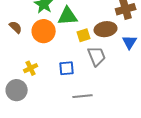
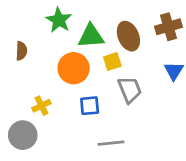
brown semicircle: (16, 27) -> (21, 51), turned 48
brown ellipse: (106, 29) -> (128, 36), moved, turned 75
orange circle: (44, 31) -> (74, 68), moved

